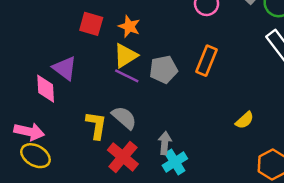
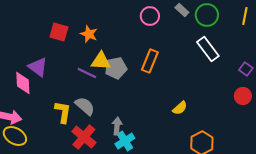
yellow triangle: (125, 56) -> (101, 61), moved, turned 35

